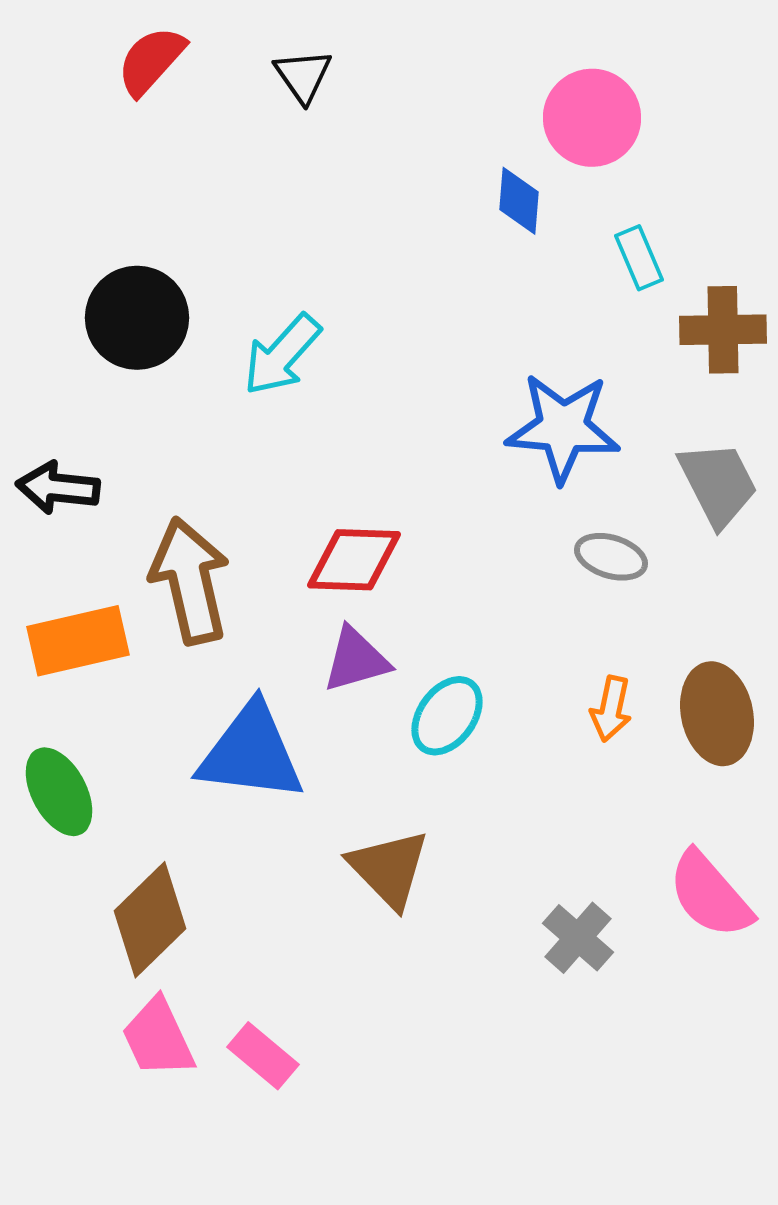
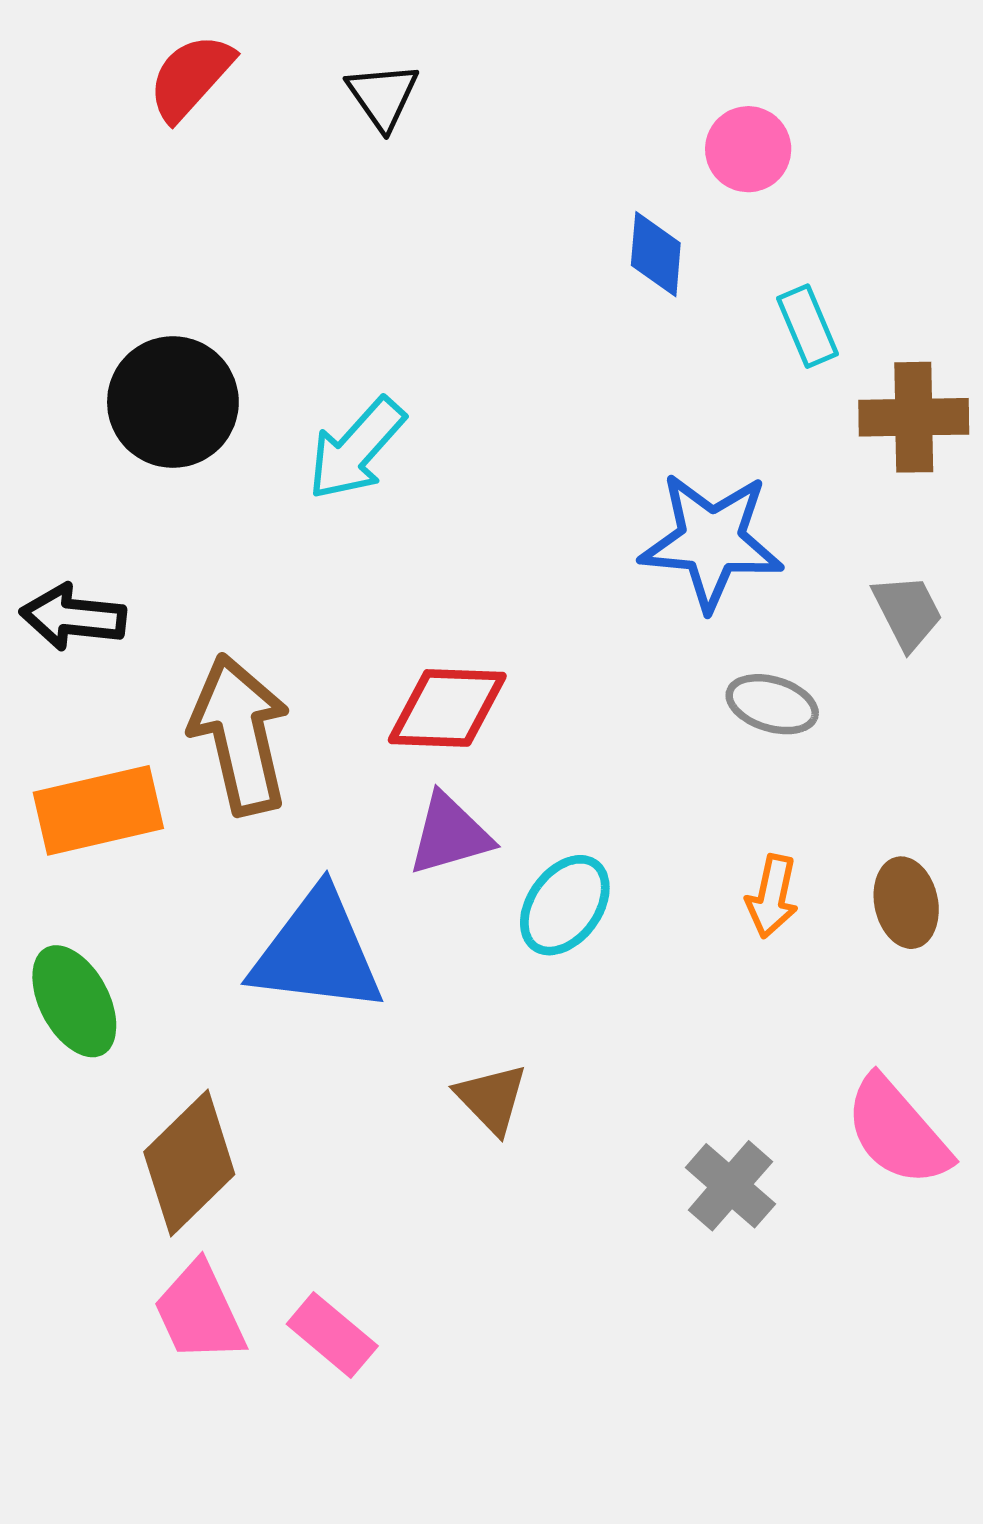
pink circle: (592, 118) -> (748, 149), size x0.7
gray trapezoid: (718, 484) -> (907, 612), size x0.7
brown ellipse: (717, 714) -> (906, 903), size x0.7
brown triangle: (389, 869) -> (492, 1099), size x0.7

